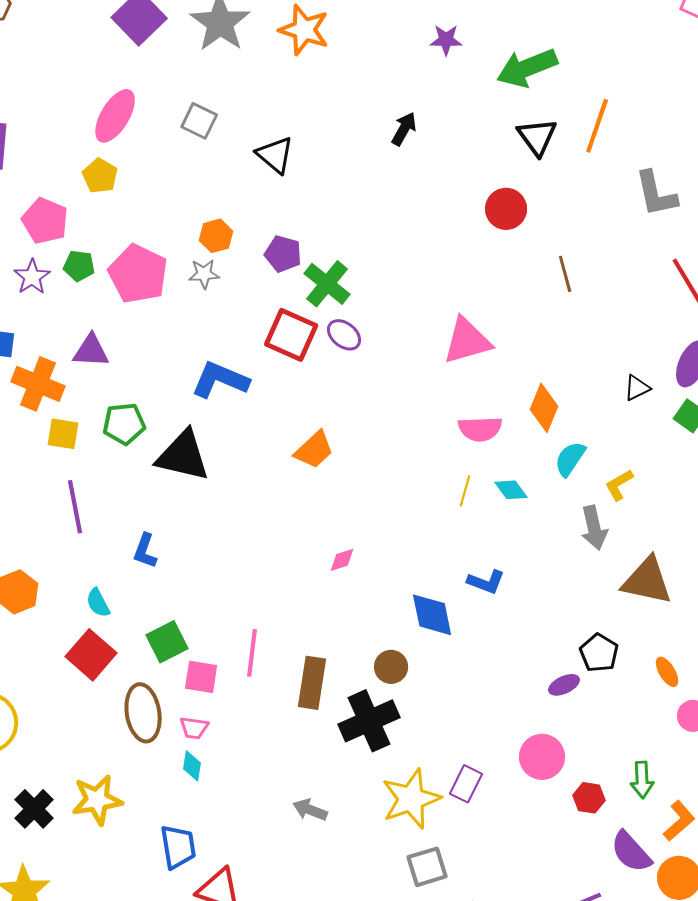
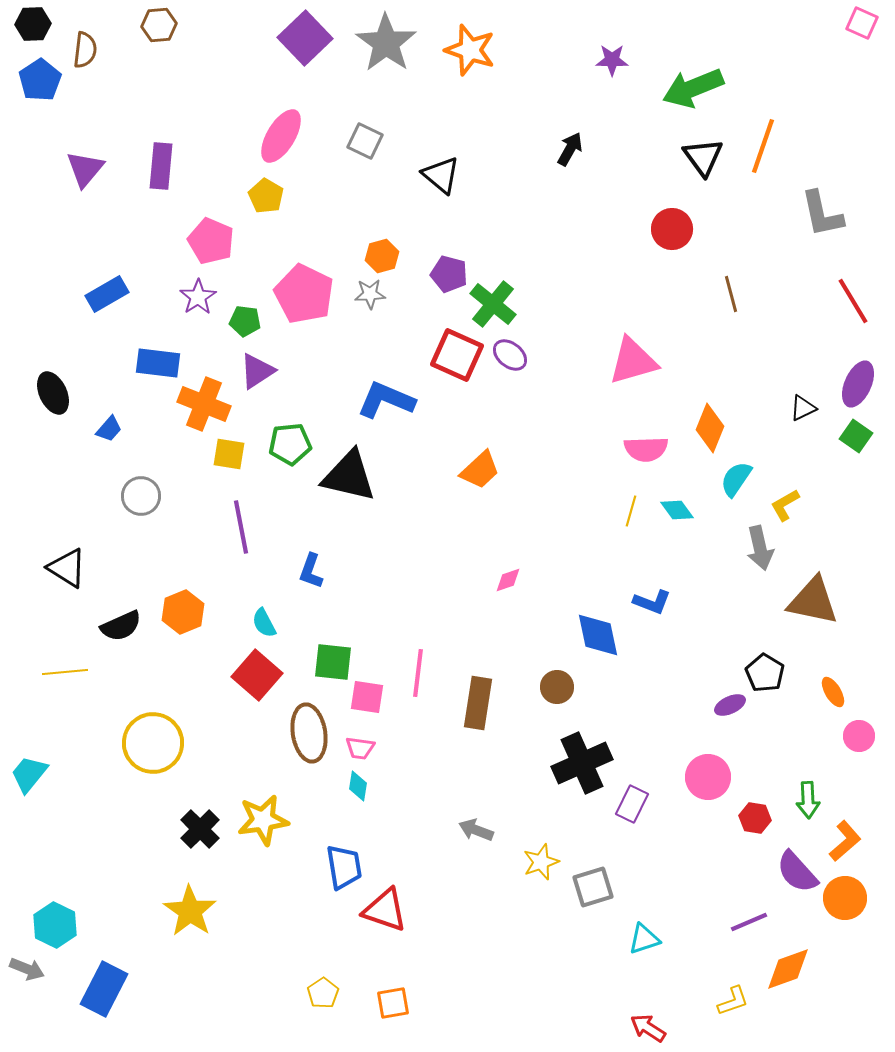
green pentagon: (79, 266) -> (245, 321), moved
purple triangle: (91, 351) -> (257, 371), turned -36
green square: (167, 642) -> (333, 662), turned 33
black cross: (369, 721) -> (582, 763), moved
yellow star: (411, 799) -> (541, 862), moved, size x0.6

